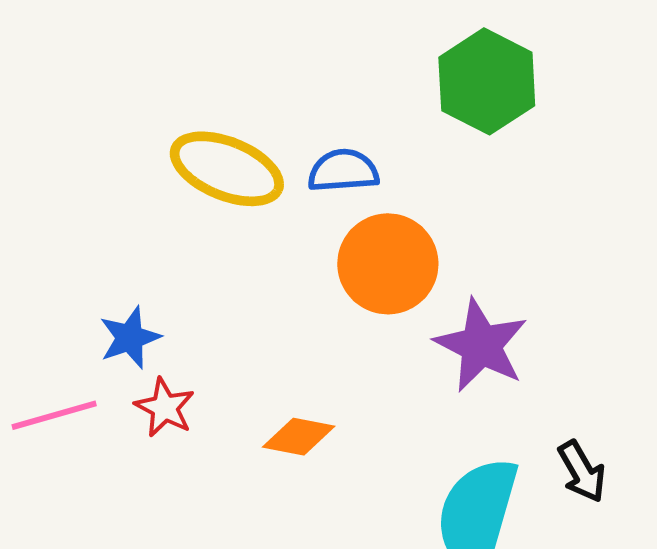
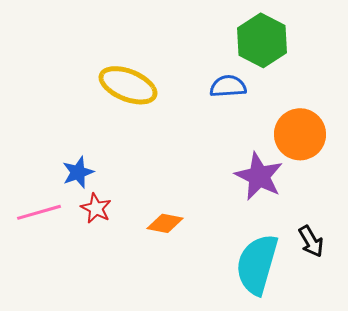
blue semicircle: (343, 171) -> (228, 86), moved
orange circle: (388, 264) -> (300, 134), moved

